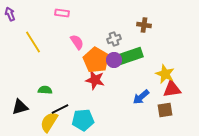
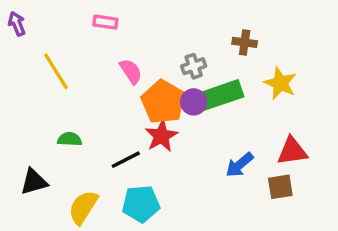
yellow star: (165, 74) -> (280, 83), moved
red star: (95, 80) -> (161, 136), turned 30
green semicircle: (45, 90) -> (70, 139), moved
black line: (60, 109) -> (126, 160), moved

